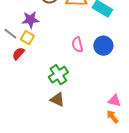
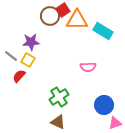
pink semicircle: (77, 45) -> (88, 67), moved, turned -77
blue circle: (103, 46) -> (104, 105), moved
pink triangle: (114, 101) -> (115, 123), turned -32

